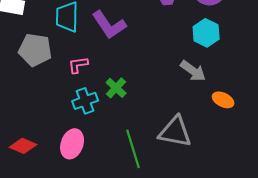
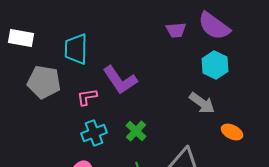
purple L-shape: (109, 25) -> (120, 80), moved
green cross: (116, 88) -> (136, 131), moved

